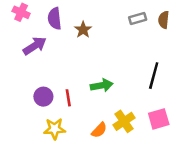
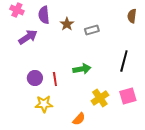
gray rectangle: (138, 19) -> (92, 30), moved
orange semicircle: (99, 130) -> (79, 119), moved

